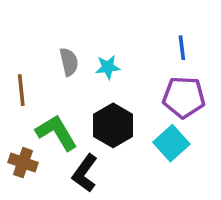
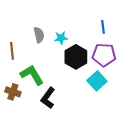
black hexagon: (113, 125) -> (76, 57), moved

